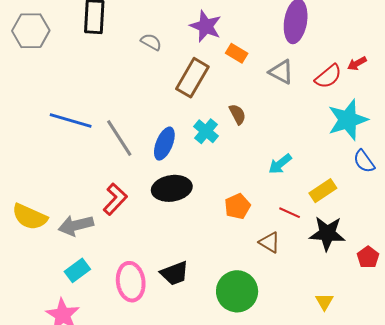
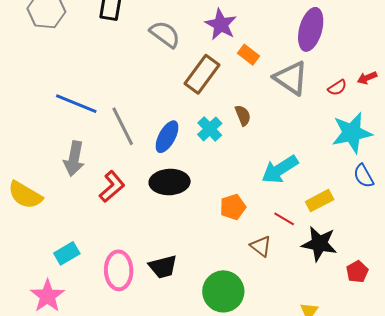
gray semicircle: (151, 42) -> (165, 34), size x1.5
gray triangle: (281, 72) -> (291, 78), size x1.4
red semicircle: (328, 76) -> (337, 88), size x0.7
cyan arrow: (280, 164) -> (280, 169), size x1.5
gray arrow: (76, 225) -> (74, 159), moved, turned -72

